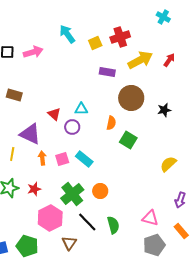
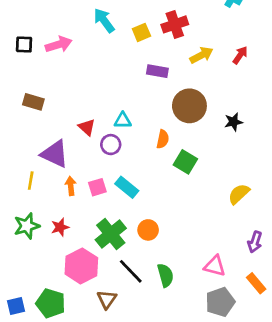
yellow arrow: (140, 60) -> (201, 55), size x0.7

